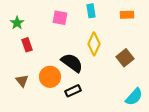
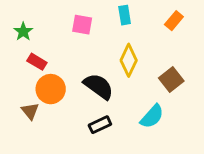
orange rectangle: (127, 15) -> (174, 21), turned -48
red rectangle: (27, 45) -> (37, 62), turned -40
orange circle: (50, 77) -> (51, 89), moved
cyan semicircle: (134, 97) -> (152, 116), moved

